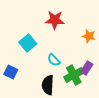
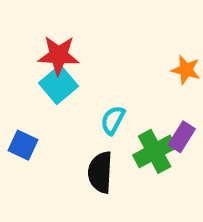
red star: (55, 20) -> (58, 55), moved
cyan semicircle: (54, 60) -> (113, 120), turned 72

